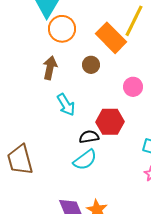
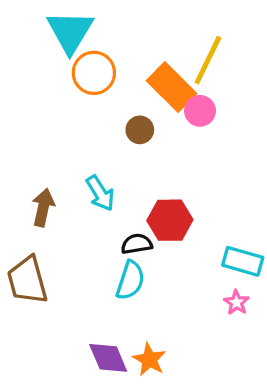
brown arrow: (50, 68) -> (43, 207), moved
pink circle: (133, 87) -> (200, 111), moved
cyan semicircle: (85, 160) -> (130, 280), turned -35

